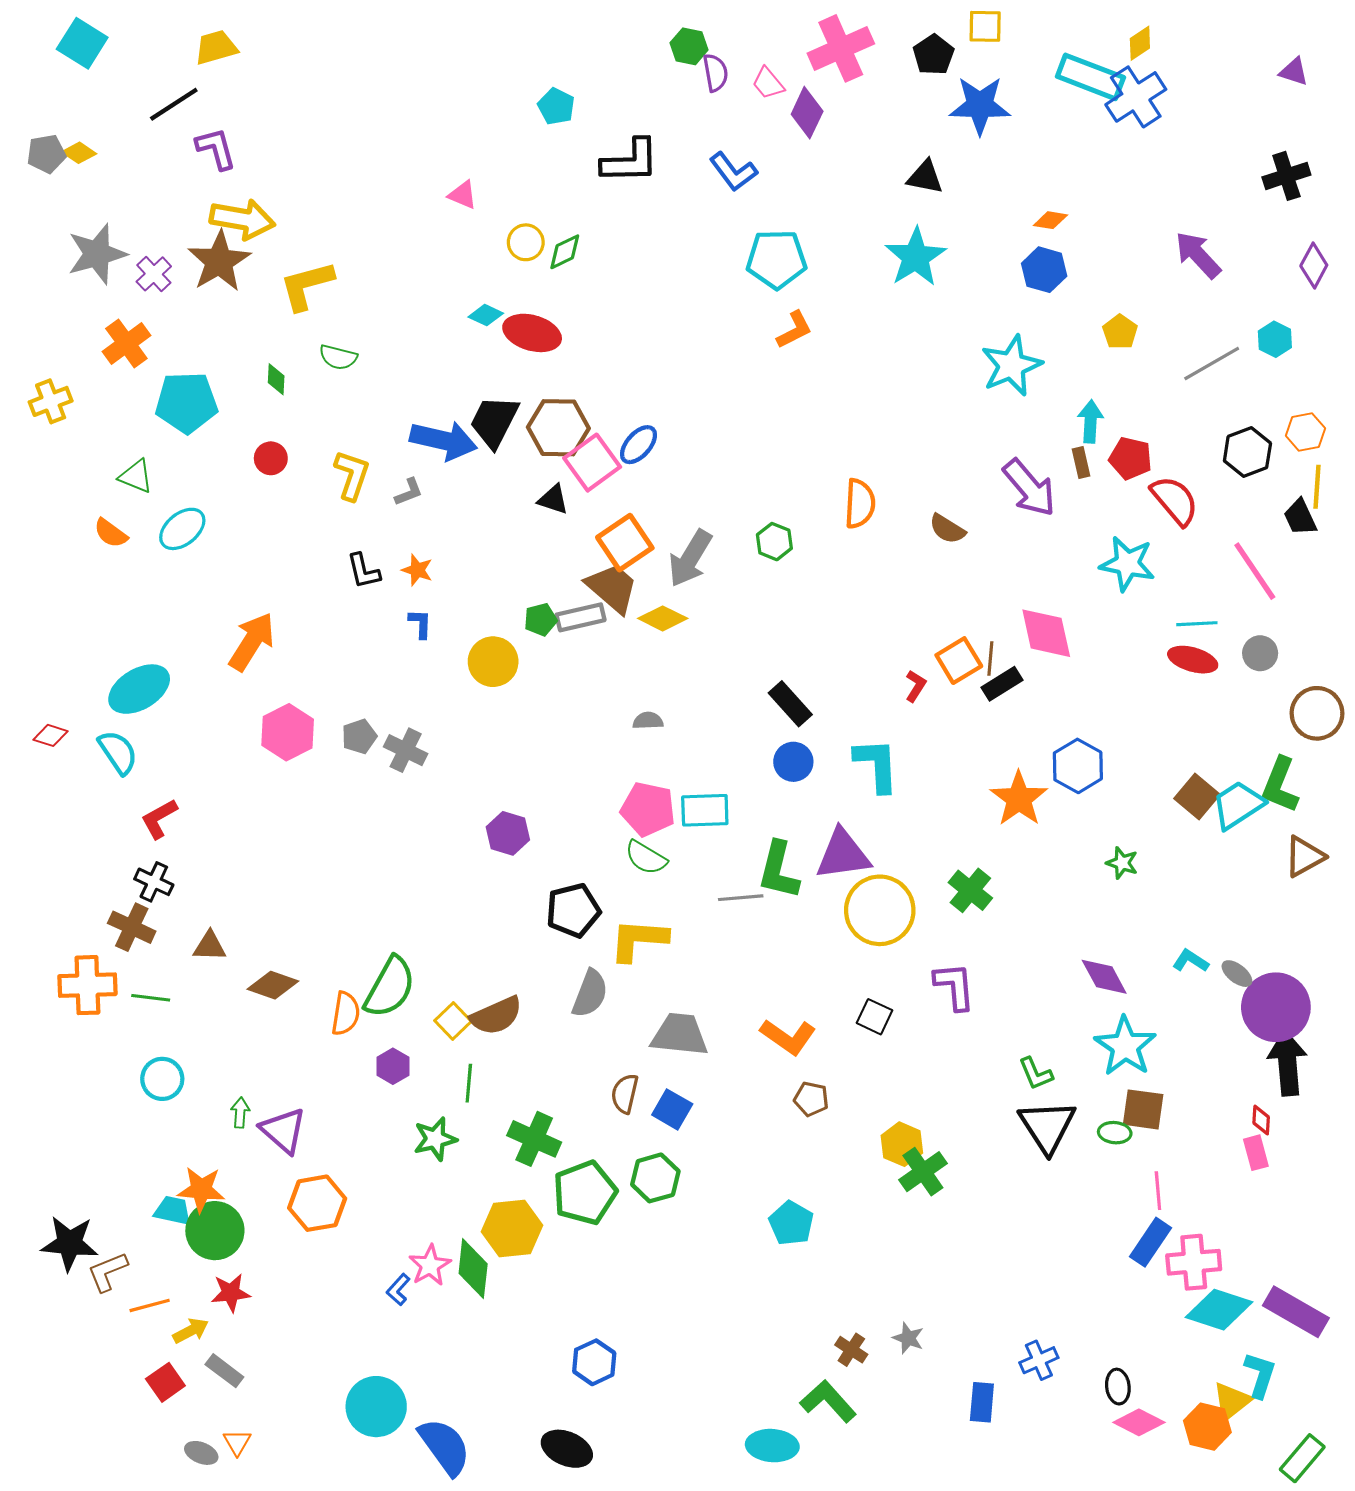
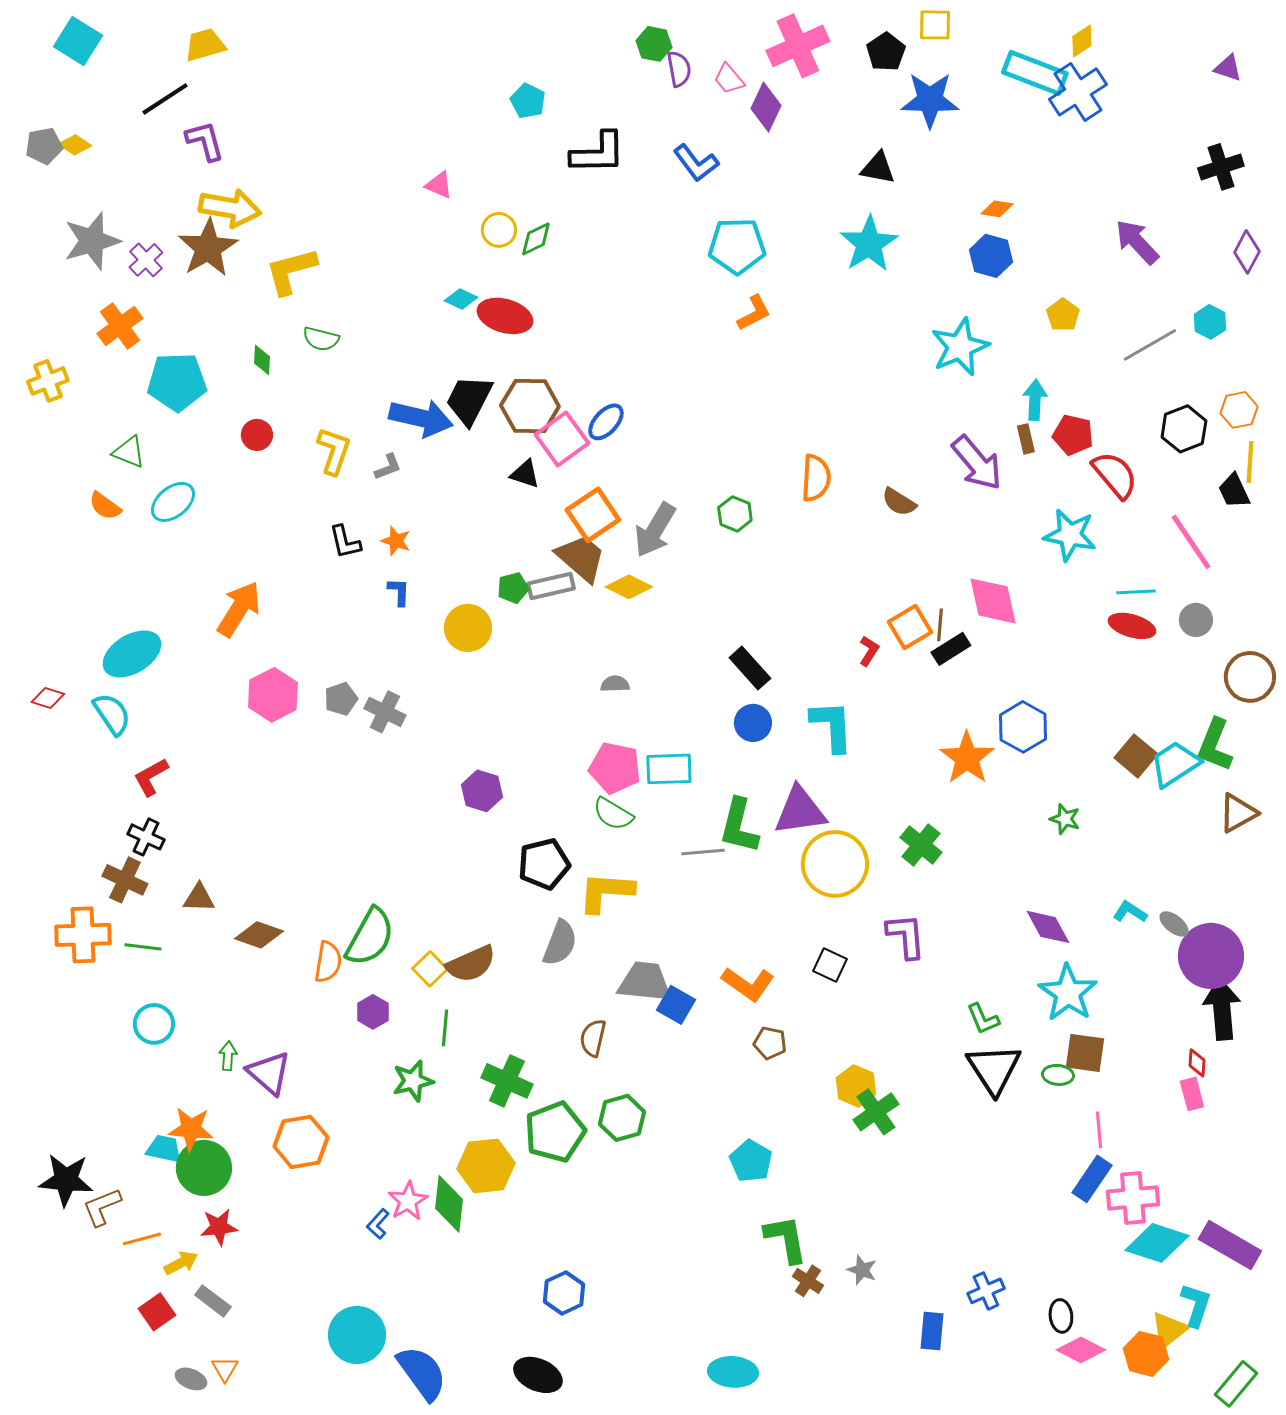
blue square: (672, 1109) -> (676, 1005), moved
green L-shape: (828, 1401) -> (786, 1239), moved, turned 32

